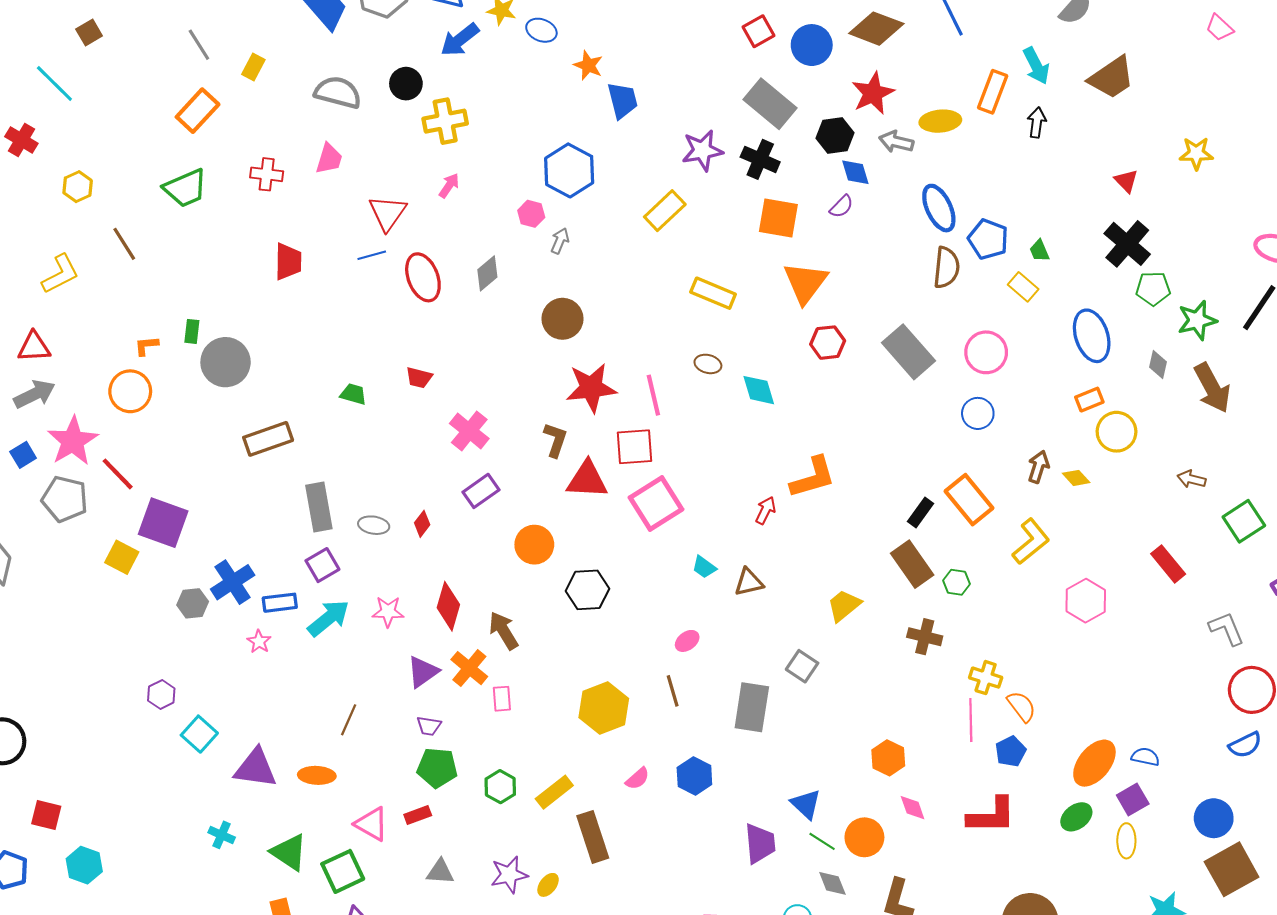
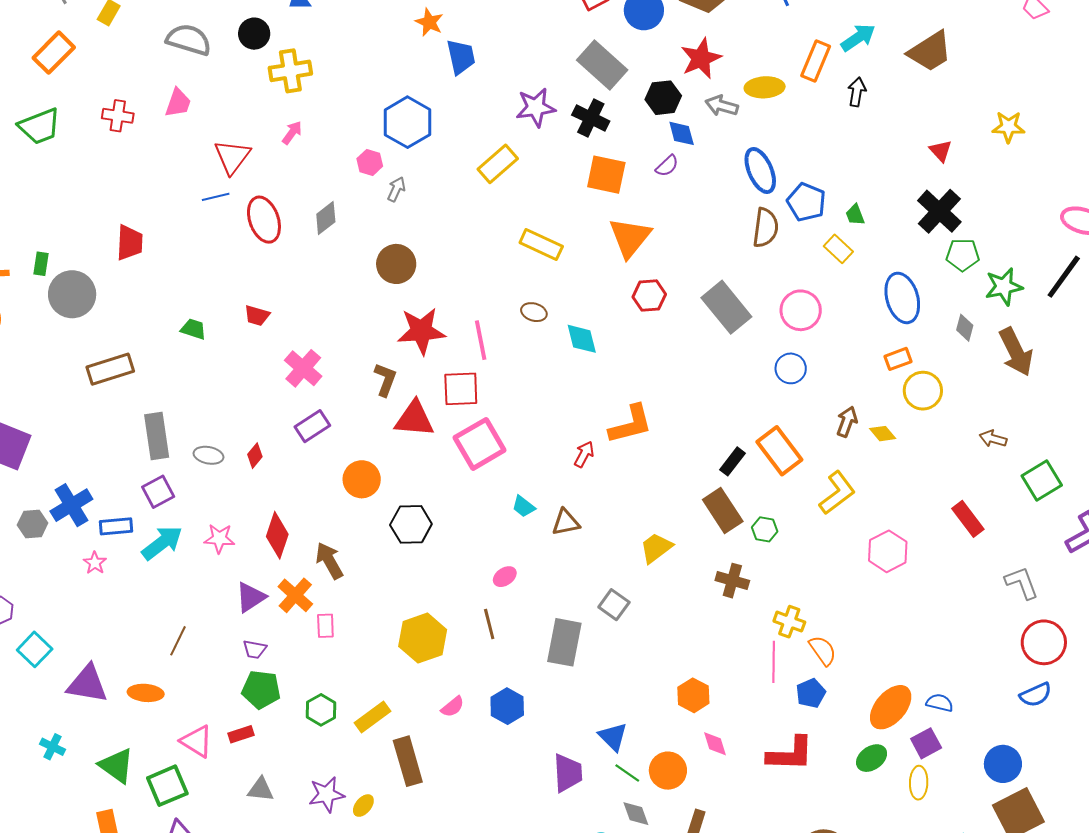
cyan arrow: (1036, 66) -> (858, 38), turned -99
red trapezoid: (288, 262) -> (130, 243), moved

